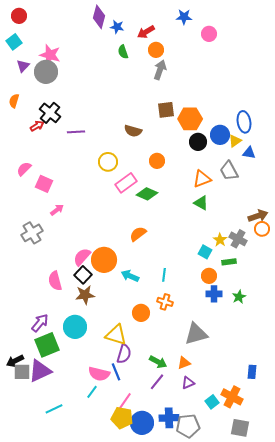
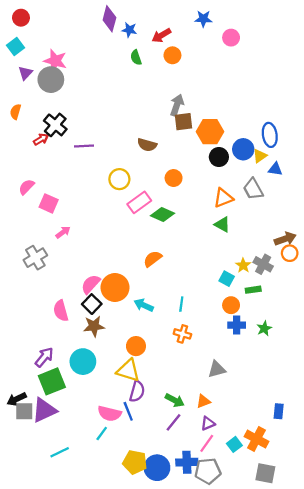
gray arrow: (160, 70) -> (177, 105), moved
orange circle: (141, 313) -> (136, 346), moved
gray triangle: (196, 334) -> (217, 369), size x0.7
pink line: (125, 401) -> (207, 443), moved

